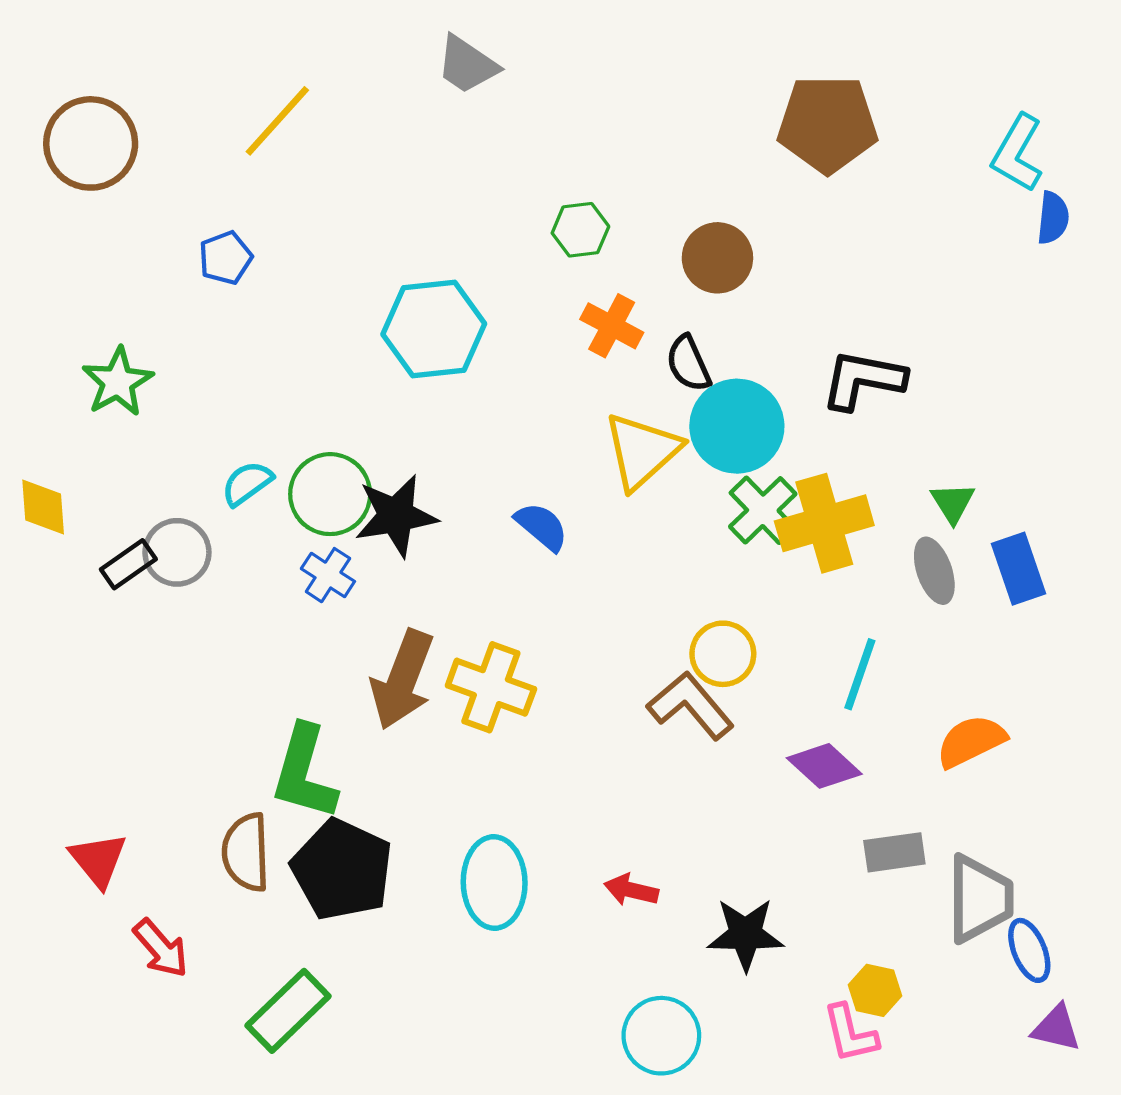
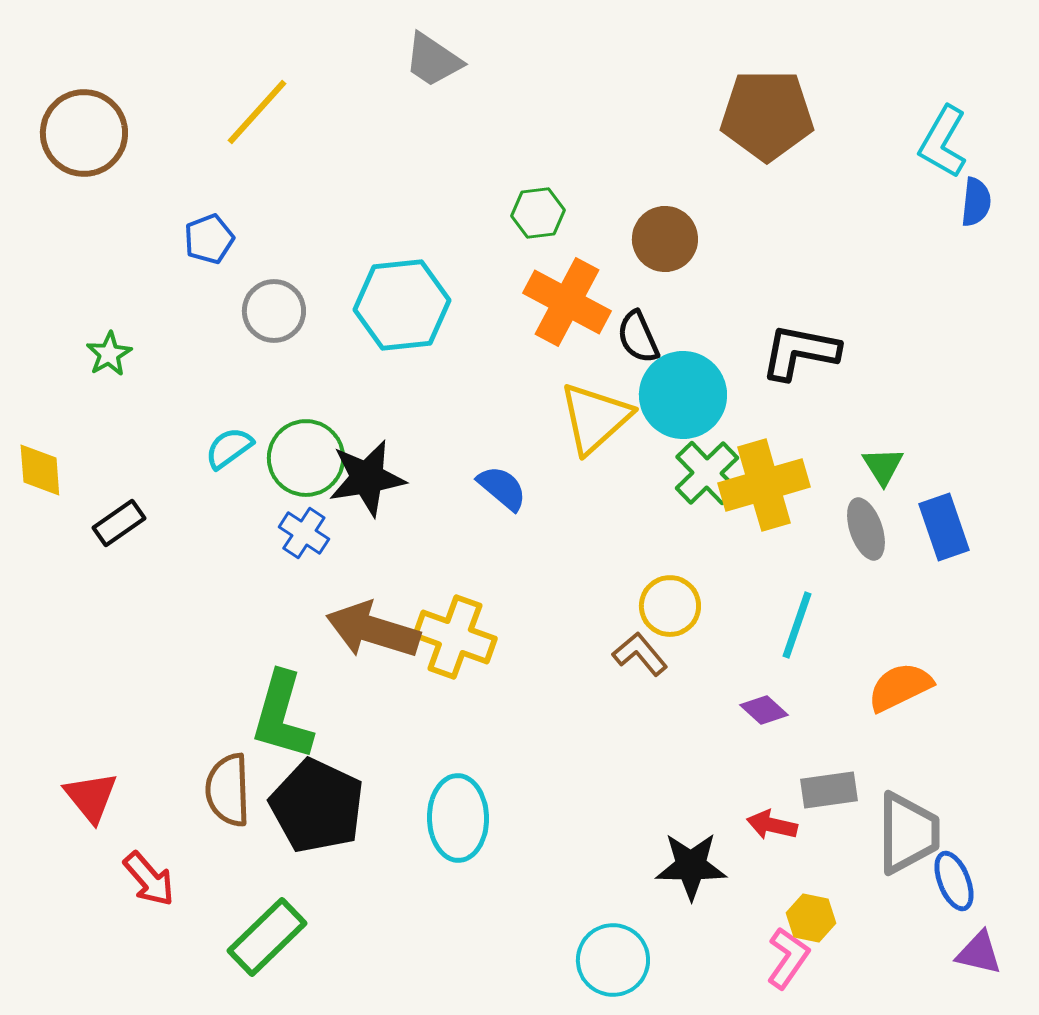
orange cross: (612, 326) -> (567, 302), size x1.5
green star: (118, 382) -> (109, 354), size x0.7
gray circle: (177, 552) -> (274, 311), moved
brown arrow: (402, 680) -> (373, 630), turned 86
brown L-shape: (690, 706) -> (640, 654), size x0.7
purple diamond: (824, 766) -> (764, 710), size x0.7
red arrow: (631, 890) -> (772, 825), moved
pink L-shape: (850, 1034) -> (788, 958), turned -132

